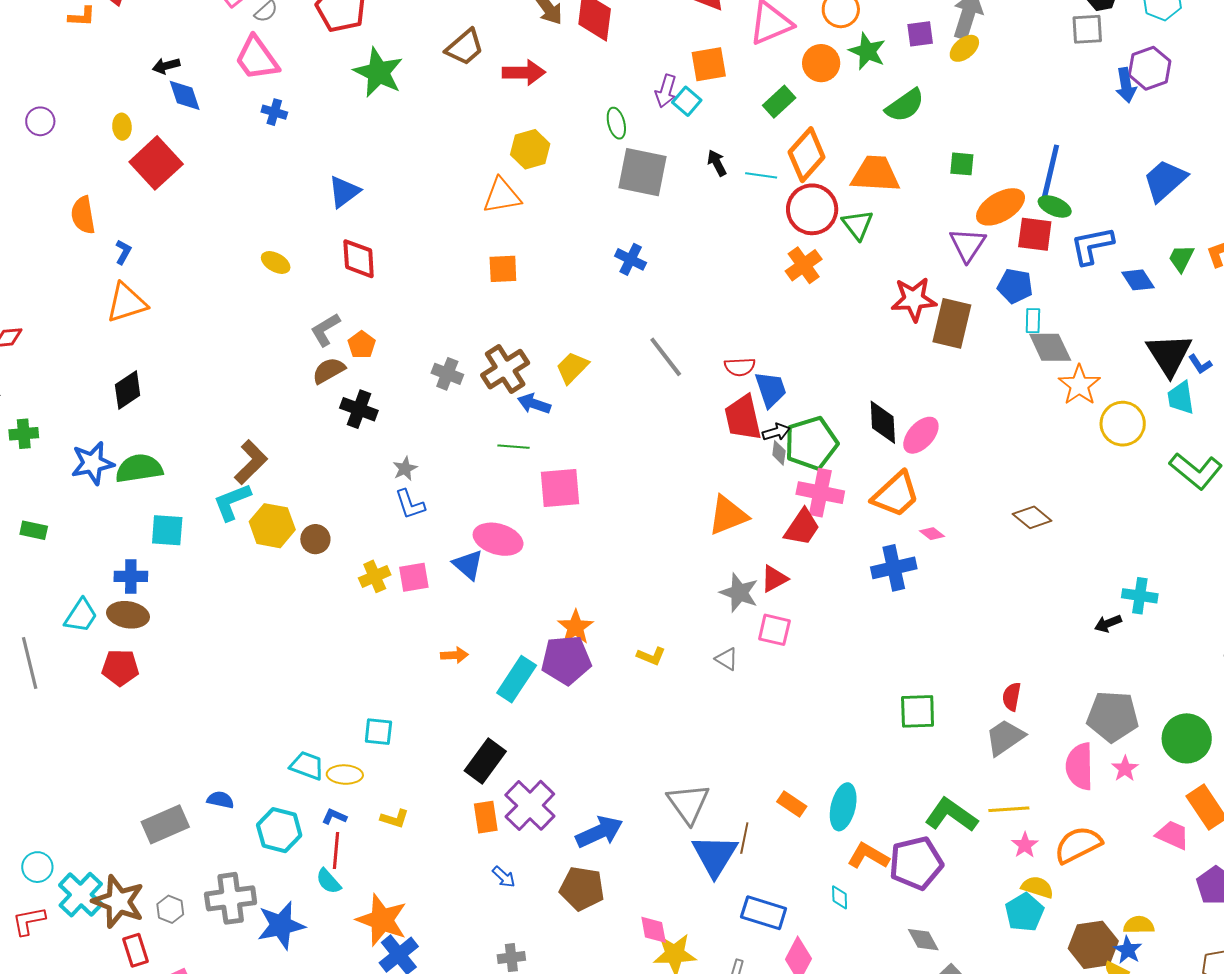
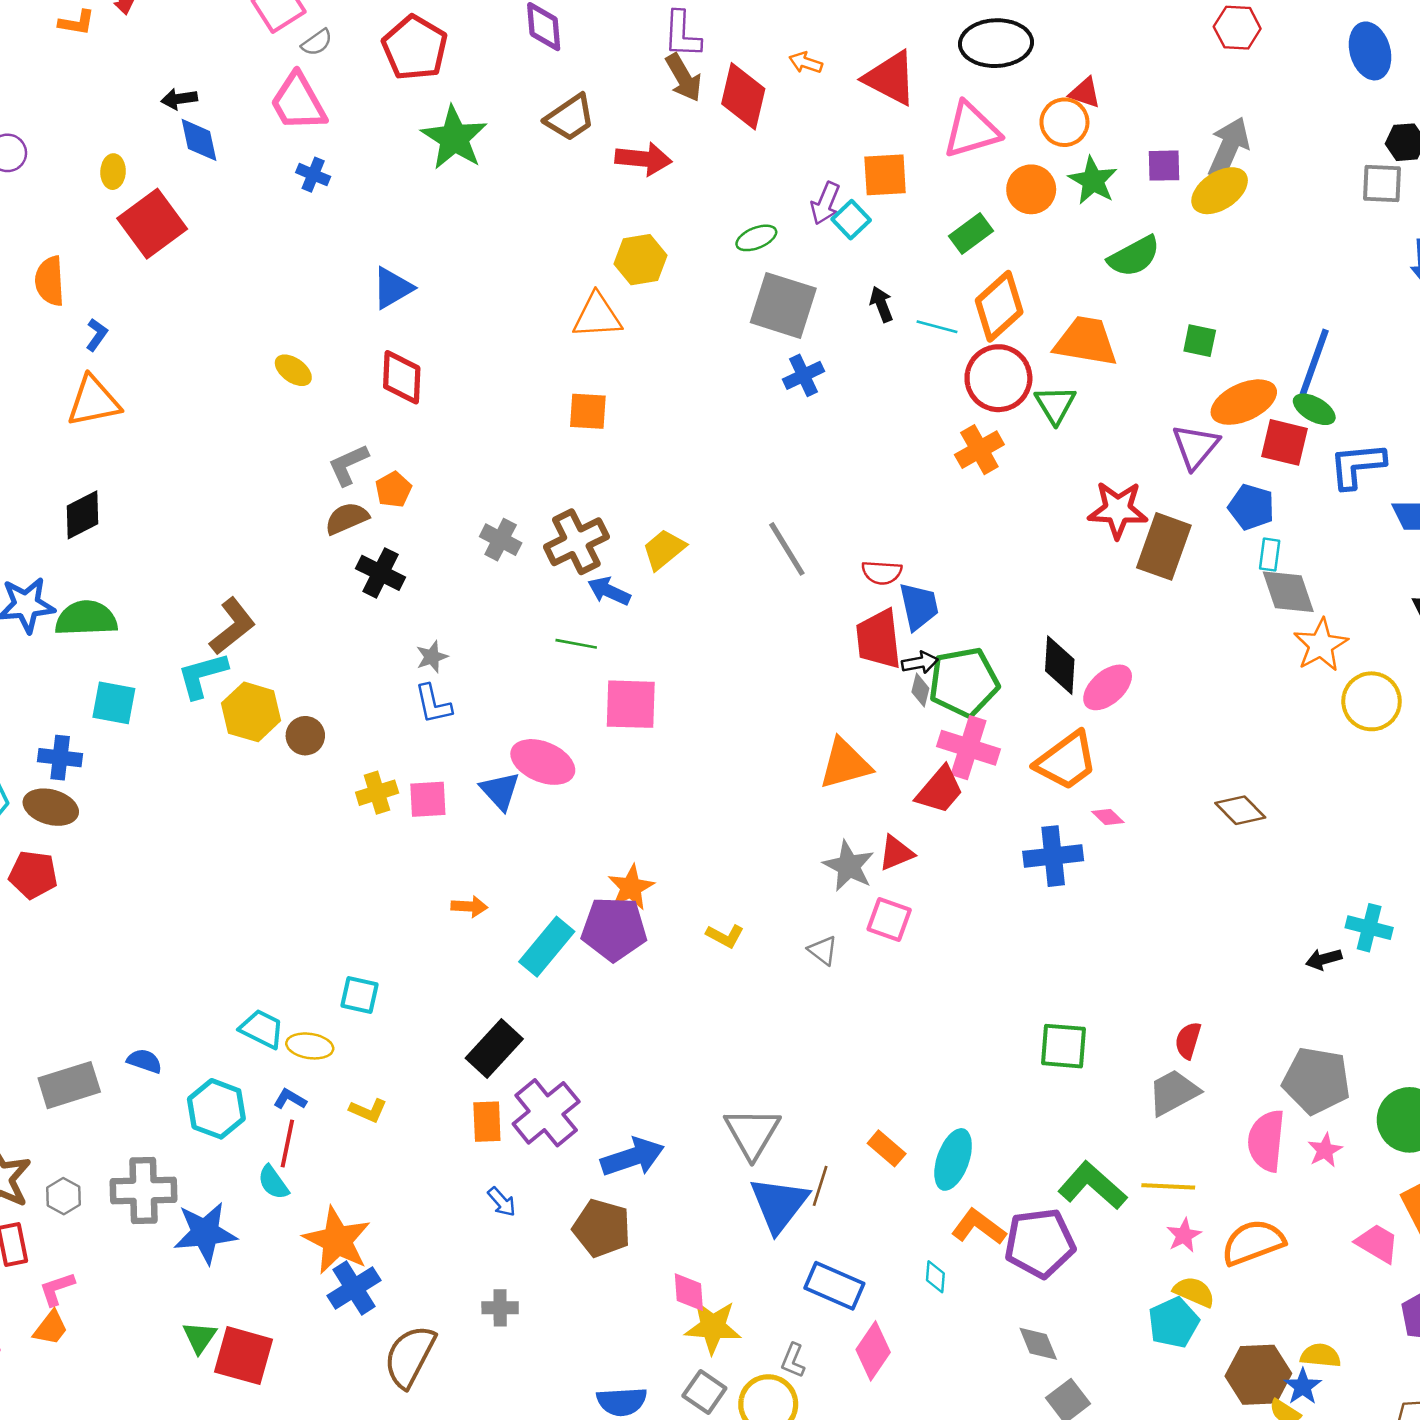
yellow ellipse: (964, 48) -> (1220, 191), size x1.4
green ellipse: (616, 123) -> (756, 238), turned 76
blue cross: (631, 259) -> (804, 375), moved, turned 32

